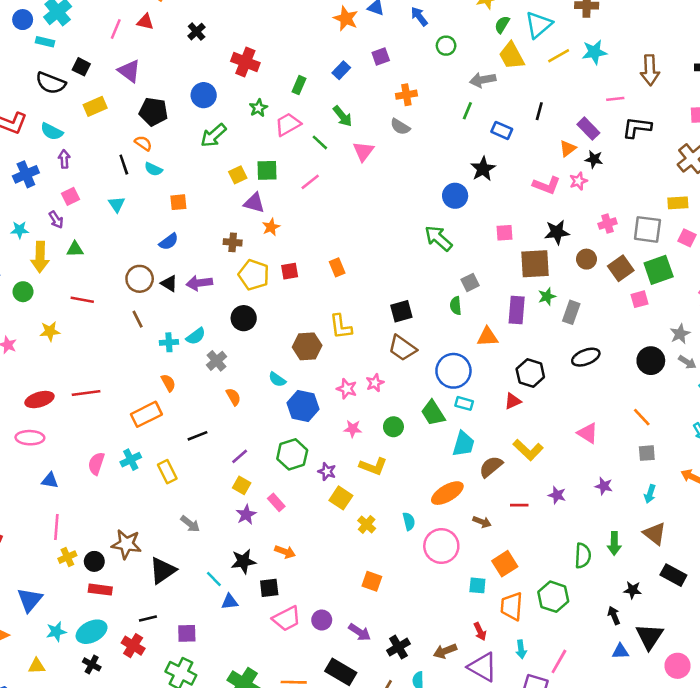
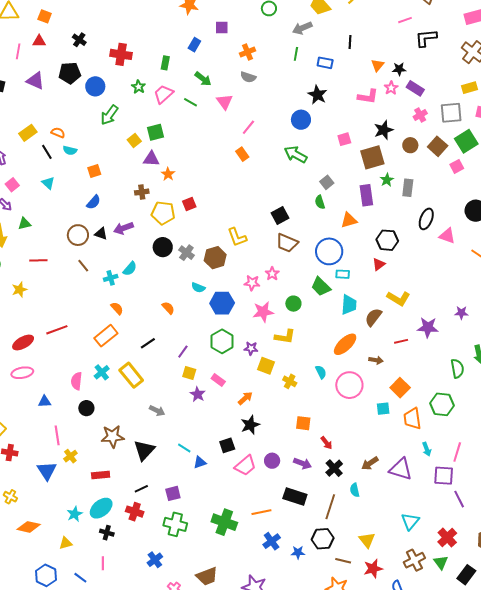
purple square: (381, 56) -> (222, 28), turned 32
yellow rectangle: (95, 106) -> (28, 133), moved
black pentagon: (153, 112) -> (70, 73), moved
purple rectangle: (588, 129) -> (415, 88), moved
pink line: (310, 182) -> (248, 127), moved
orange rectangle: (337, 267) -> (242, 154), moved
black ellipse: (586, 357) -> (426, 219), turned -35
gray cross: (217, 361) -> (186, 253), moved
pink star: (353, 429) -> (263, 312), size x1.5
pink triangle: (588, 433) -> (447, 236), moved
yellow rectangle: (167, 472) -> (131, 375), size x1.4
purple star: (557, 495) -> (428, 327), size x1.5
orange arrow: (285, 552) -> (245, 398), moved, turned -49
black circle: (94, 561) -> (86, 408), moved
black star: (243, 561) -> (250, 425), moved
blue triangle: (30, 600) -> (47, 471), moved
red arrow: (480, 631) -> (326, 443), moved

